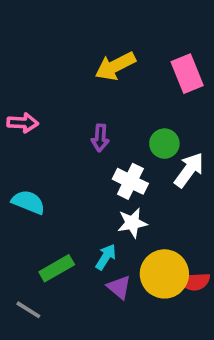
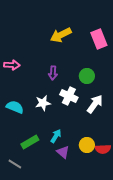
white arrow: (189, 170) -> (95, 104), moved
white star: (132, 223) -> (43, 103), moved
yellow circle: (164, 274) -> (87, 145), size x0.6

